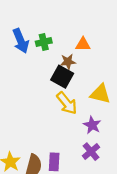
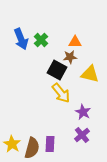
green cross: (44, 42) -> (41, 40), turned -32
brown star: (68, 62) -> (70, 57), moved
yellow triangle: (100, 94) -> (90, 74), moved

